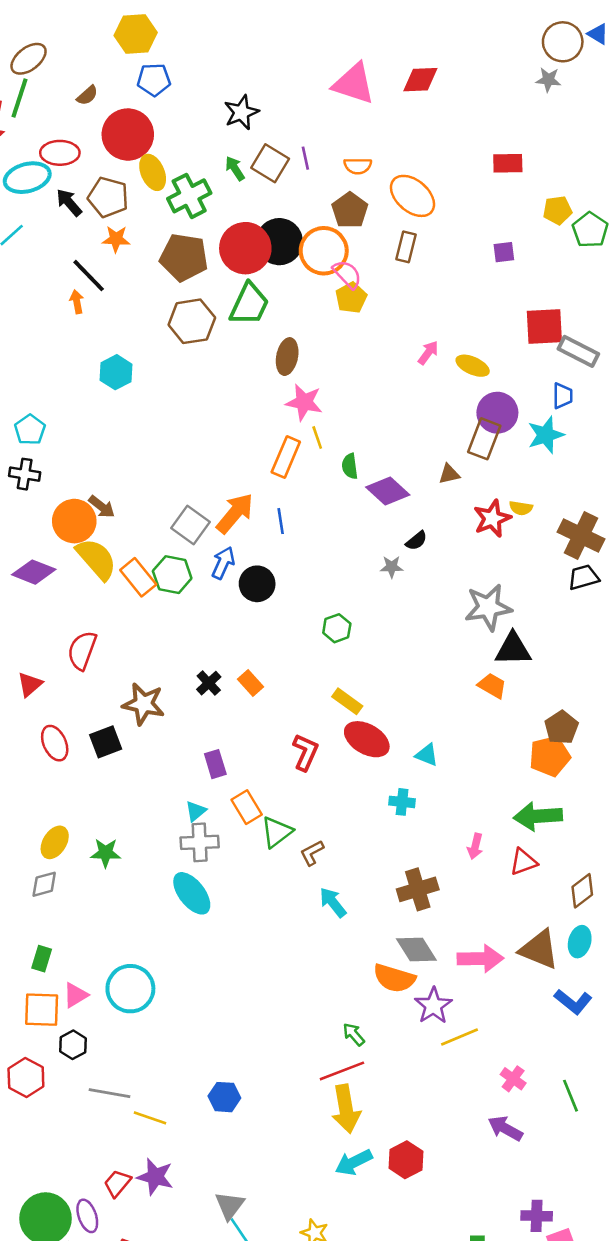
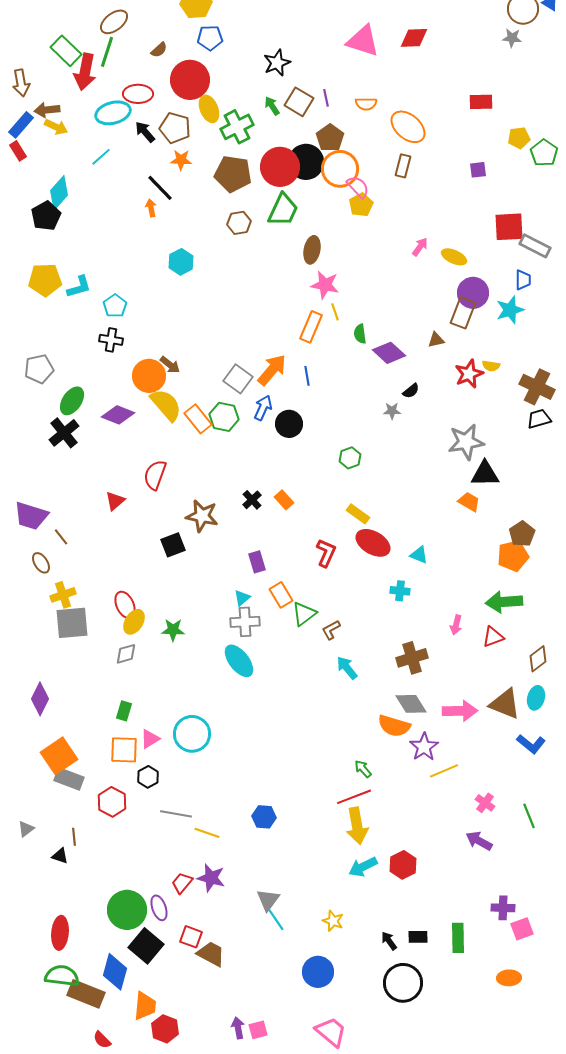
brown pentagon: (350, 210) -> (330, 138), moved
brown hexagon: (192, 321) -> (239, 223), size x0.7
red ellipse: (55, 743) -> (125, 605), moved

